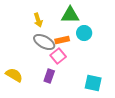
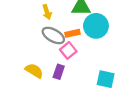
cyan circle: (84, 33) -> (96, 26), size x1.5
yellow semicircle: (14, 75) -> (34, 71), moved

